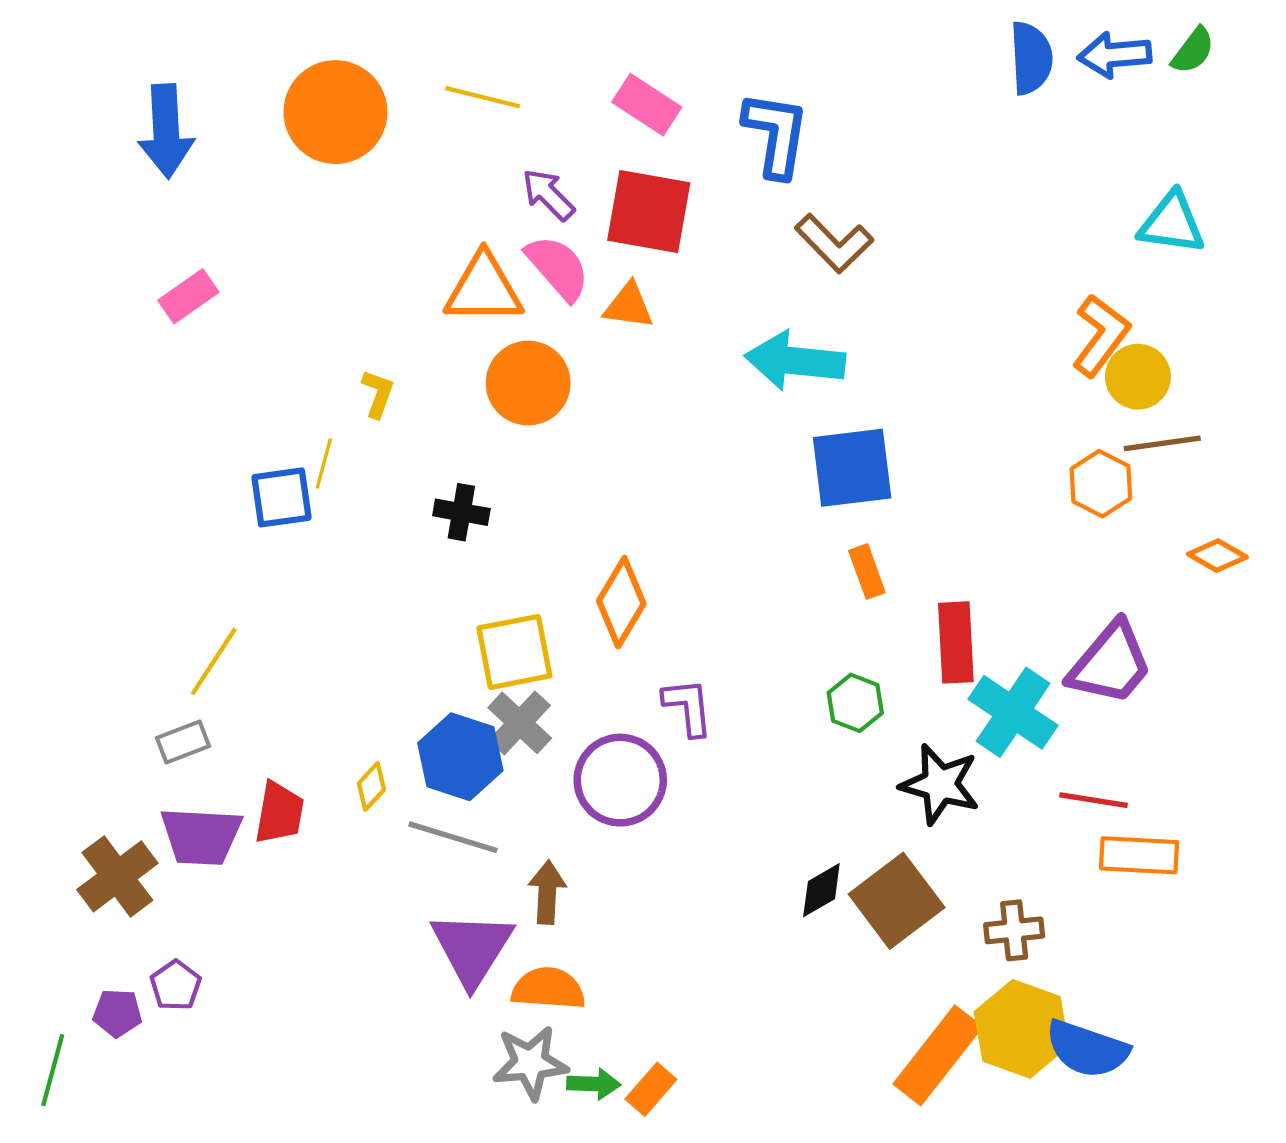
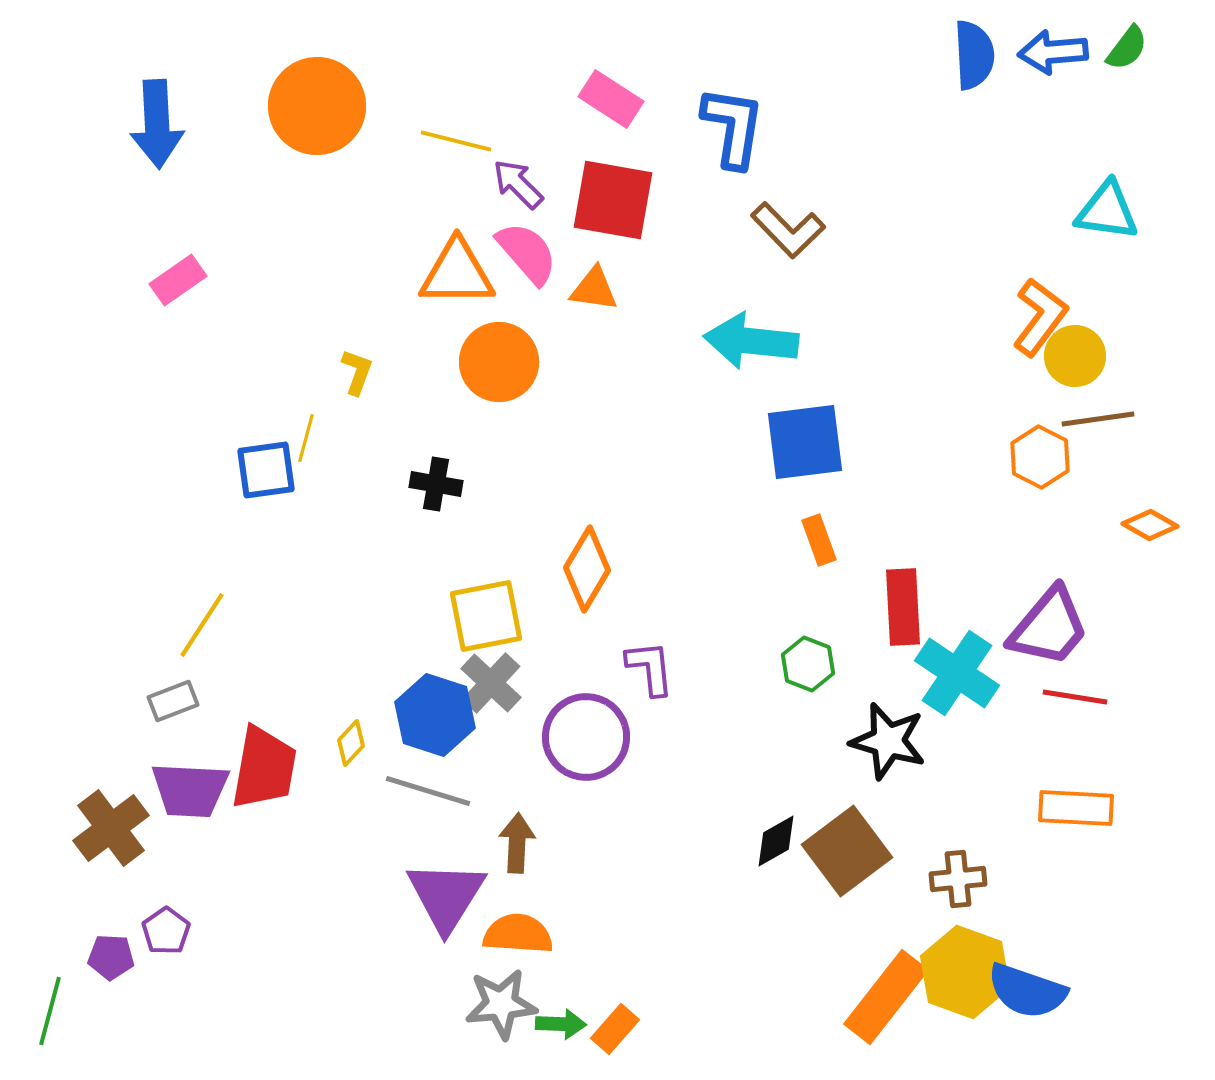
yellow line: (483, 97) -> (456, 141), moved
red line: (1093, 800) -> (1075, 697), moved
red trapezoid: (279, 813) -> (264, 768), size x1.4

